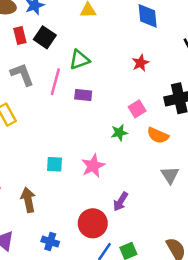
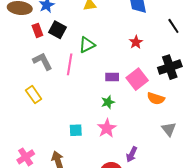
purple rectangle: (83, 95) -> (112, 77), moved
pink square: (137, 109) -> (137, 79), size x1.5
green star: (119, 133) -> (108, 102), moved

